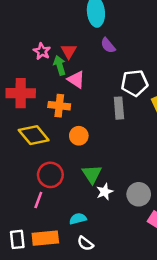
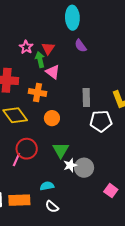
white pentagon: (135, 83) -> (101, 121), moved
gray circle: (139, 194) -> (84, 168), moved
pink line: (38, 200) -> (16, 160), moved

